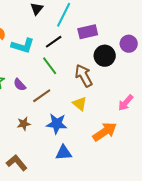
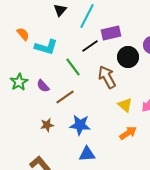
black line: (54, 42) -> (90, 46), moved
yellow triangle: (80, 104) -> (125, 105), moved
orange arrow: (105, 132) -> (128, 133), size x0.7

